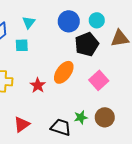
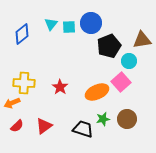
cyan circle: (97, 20) -> (129, 61), moved
cyan square: (22, 45) -> (69, 27), moved
orange ellipse: (64, 72) -> (97, 92), moved, turned 30

